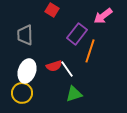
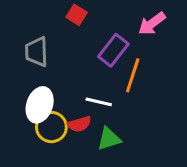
red semicircle: (54, 66) -> (79, 124), moved
white line: (67, 69) -> (99, 102), turned -42
yellow circle: (22, 93) -> (51, 127), moved

